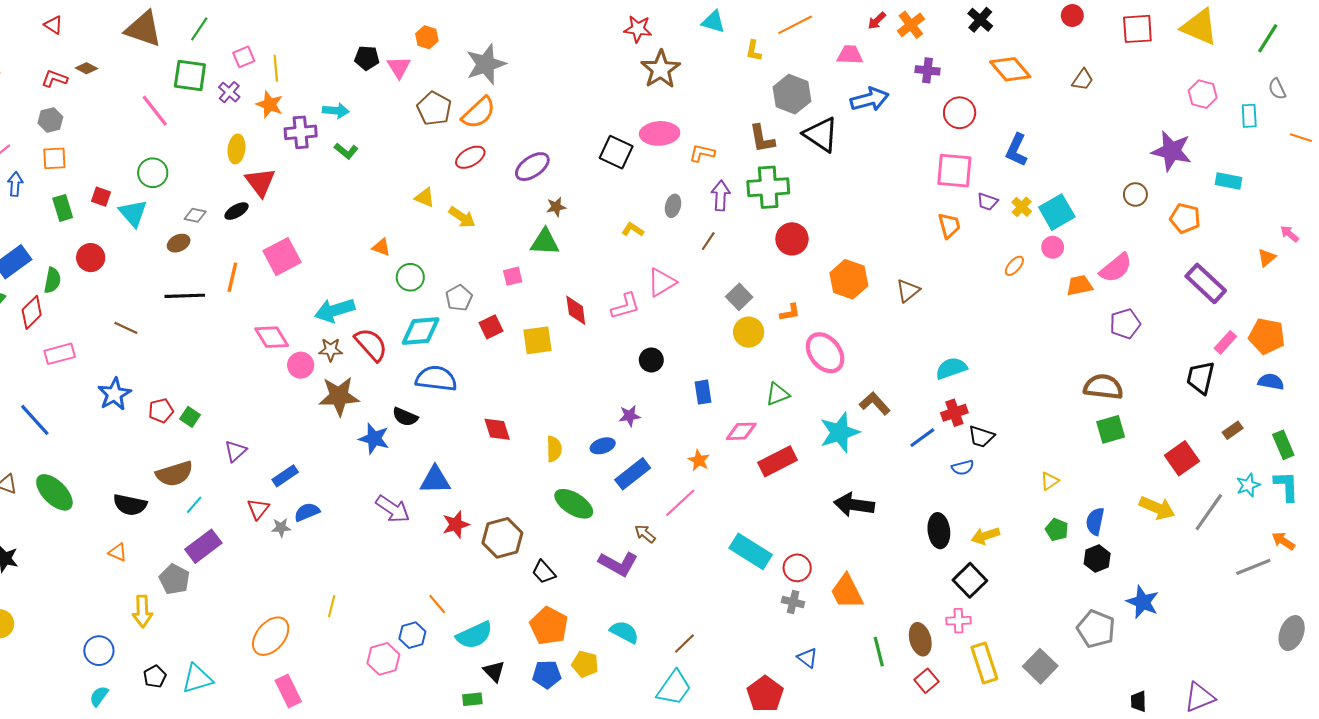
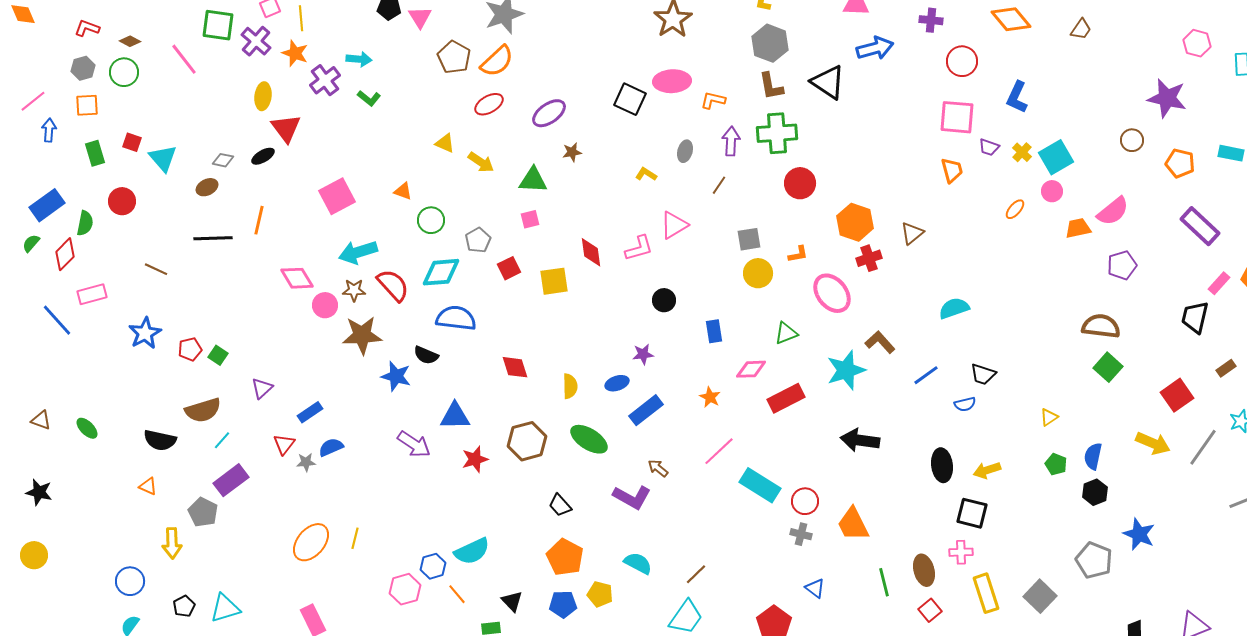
brown diamond: (87, 68) -> (130, 41), moved
purple cross: (229, 92) -> (256, 41), size x1.4
gray hexagon: (792, 94) -> (770, 43), moved
purple cross: (301, 132) -> (325, 80), turned -32
green circle: (153, 173) -> (124, 72), moved
cyan rectangle: (1228, 181) -> (1231, 153), moved
green triangle: (545, 242) -> (533, 180), moved
pink square: (282, 257) -> (337, 196), moved
gray square: (739, 297) -> (749, 239), turned 35
red cross: (954, 413) -> (869, 258), moved
blue line: (35, 420) -> (57, 320), moved
green square: (1111, 429) -> (1108, 367), turned -32
green ellipse: (54, 492) -> (87, 428), size x0.6
pink line: (680, 503) -> (719, 451), moved
brown hexagon: (502, 538) -> (527, 441), moved
black square: (970, 580) -> (972, 513), turned -32
orange line: (437, 604) -> (457, 594), moved
cyan semicircle: (474, 635) -> (472, 551), moved
orange ellipse: (271, 636) -> (311, 542), moved

